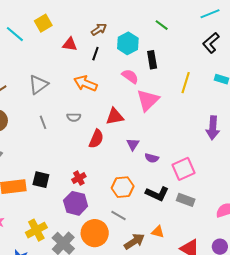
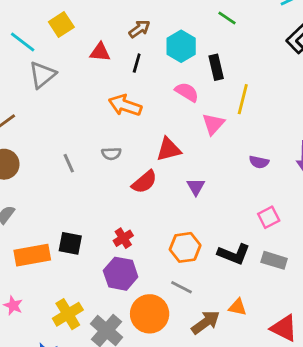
yellow line: (186, 83) -> (243, 99), moved
gray triangle: (38, 85) -> (42, 75), moved
pink triangle: (148, 100) -> (213, 124), size x0.7
red semicircle: (96, 139) -> (144, 182), turned 30
purple semicircle: (152, 158) -> (259, 162), moved
pink square: (184, 169) -> (269, 217), size x0.7

